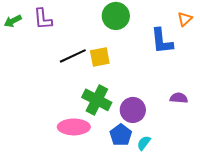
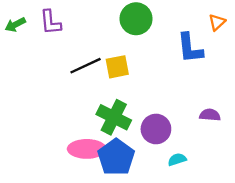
blue pentagon: (121, 135) -> (116, 157), moved, size x1.4
cyan semicircle: (144, 143) -> (177, 159), moved, turned 35

